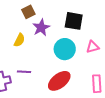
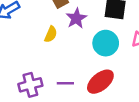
purple line: (24, 72) -> (65, 83), moved

